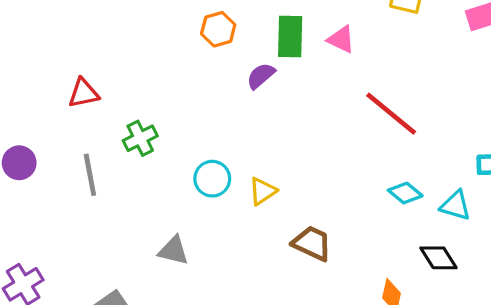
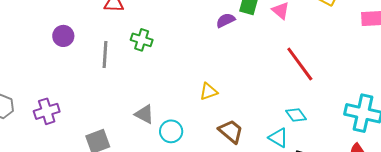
green cross: (140, 138) -> (142, 40), turned 30
cyan circle: (212, 179) -> (171, 131), moved
cyan triangle: (456, 205) -> (278, 138), moved

